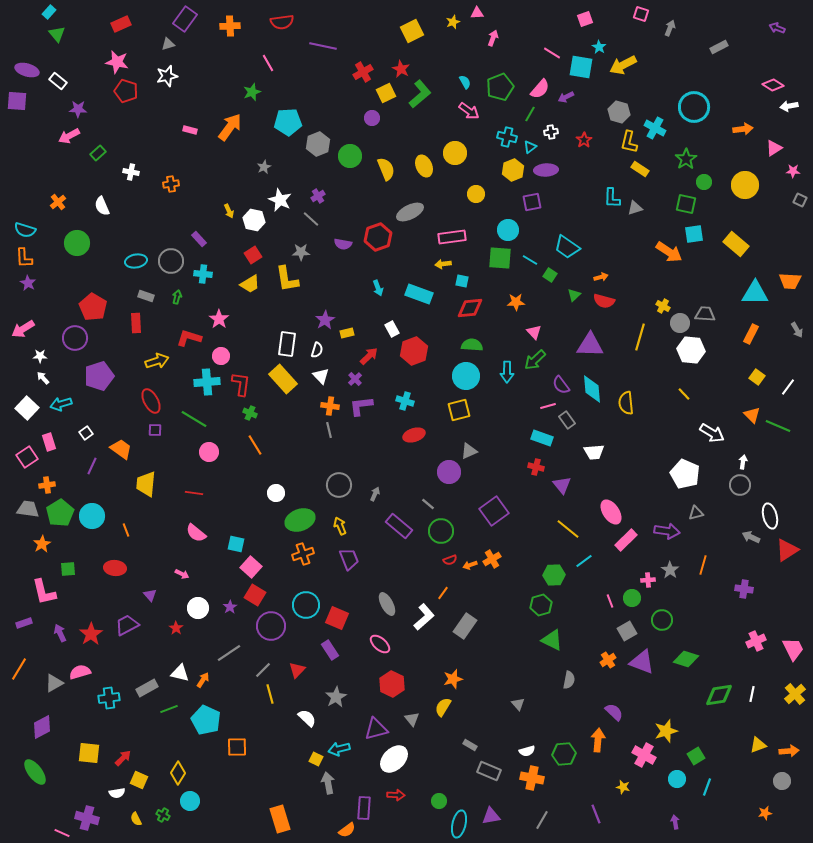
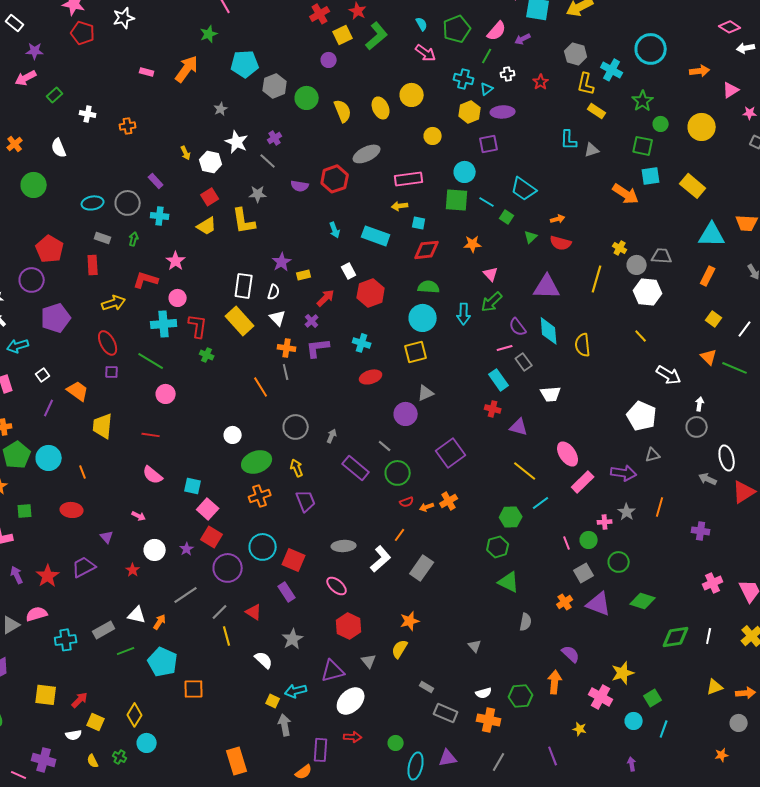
cyan rectangle: (542, 438) -> (499, 380), turned 35
orange line: (255, 445) -> (261, 387), moved
purple triangle: (562, 485) -> (519, 427), turned -36
gray ellipse: (387, 604) -> (344, 546), turned -65
red triangle: (297, 670) -> (254, 612), turned -42

